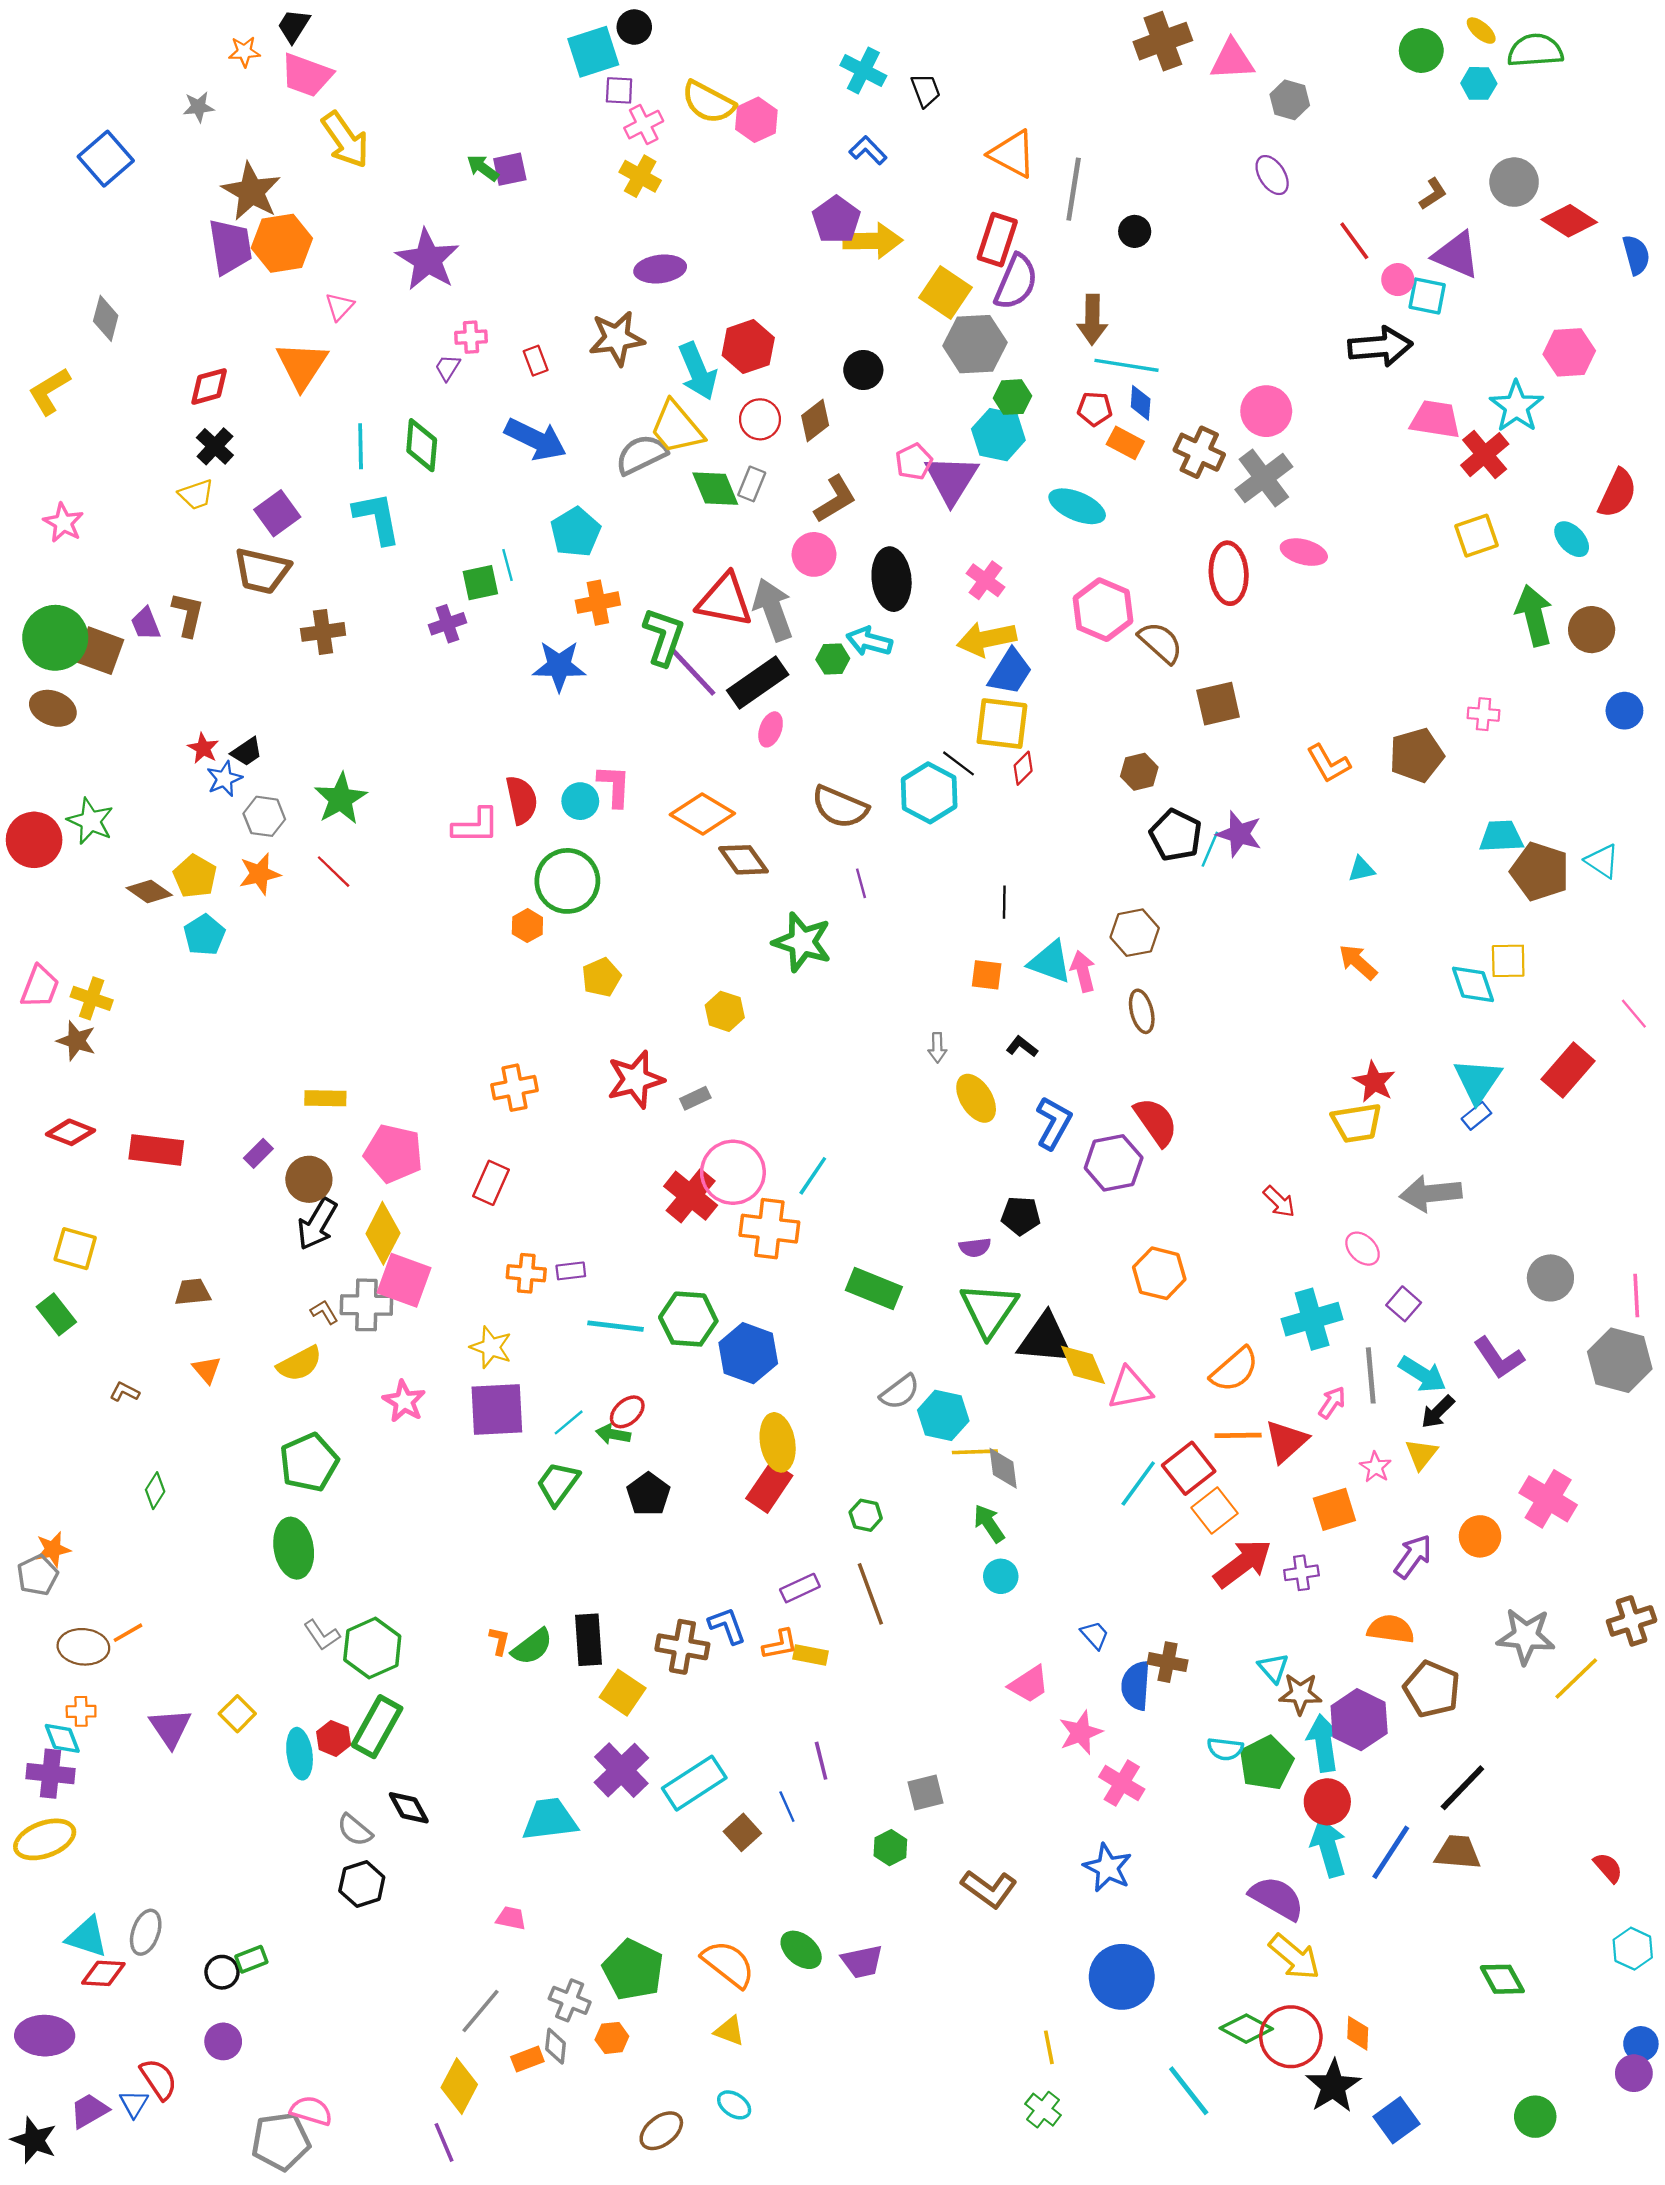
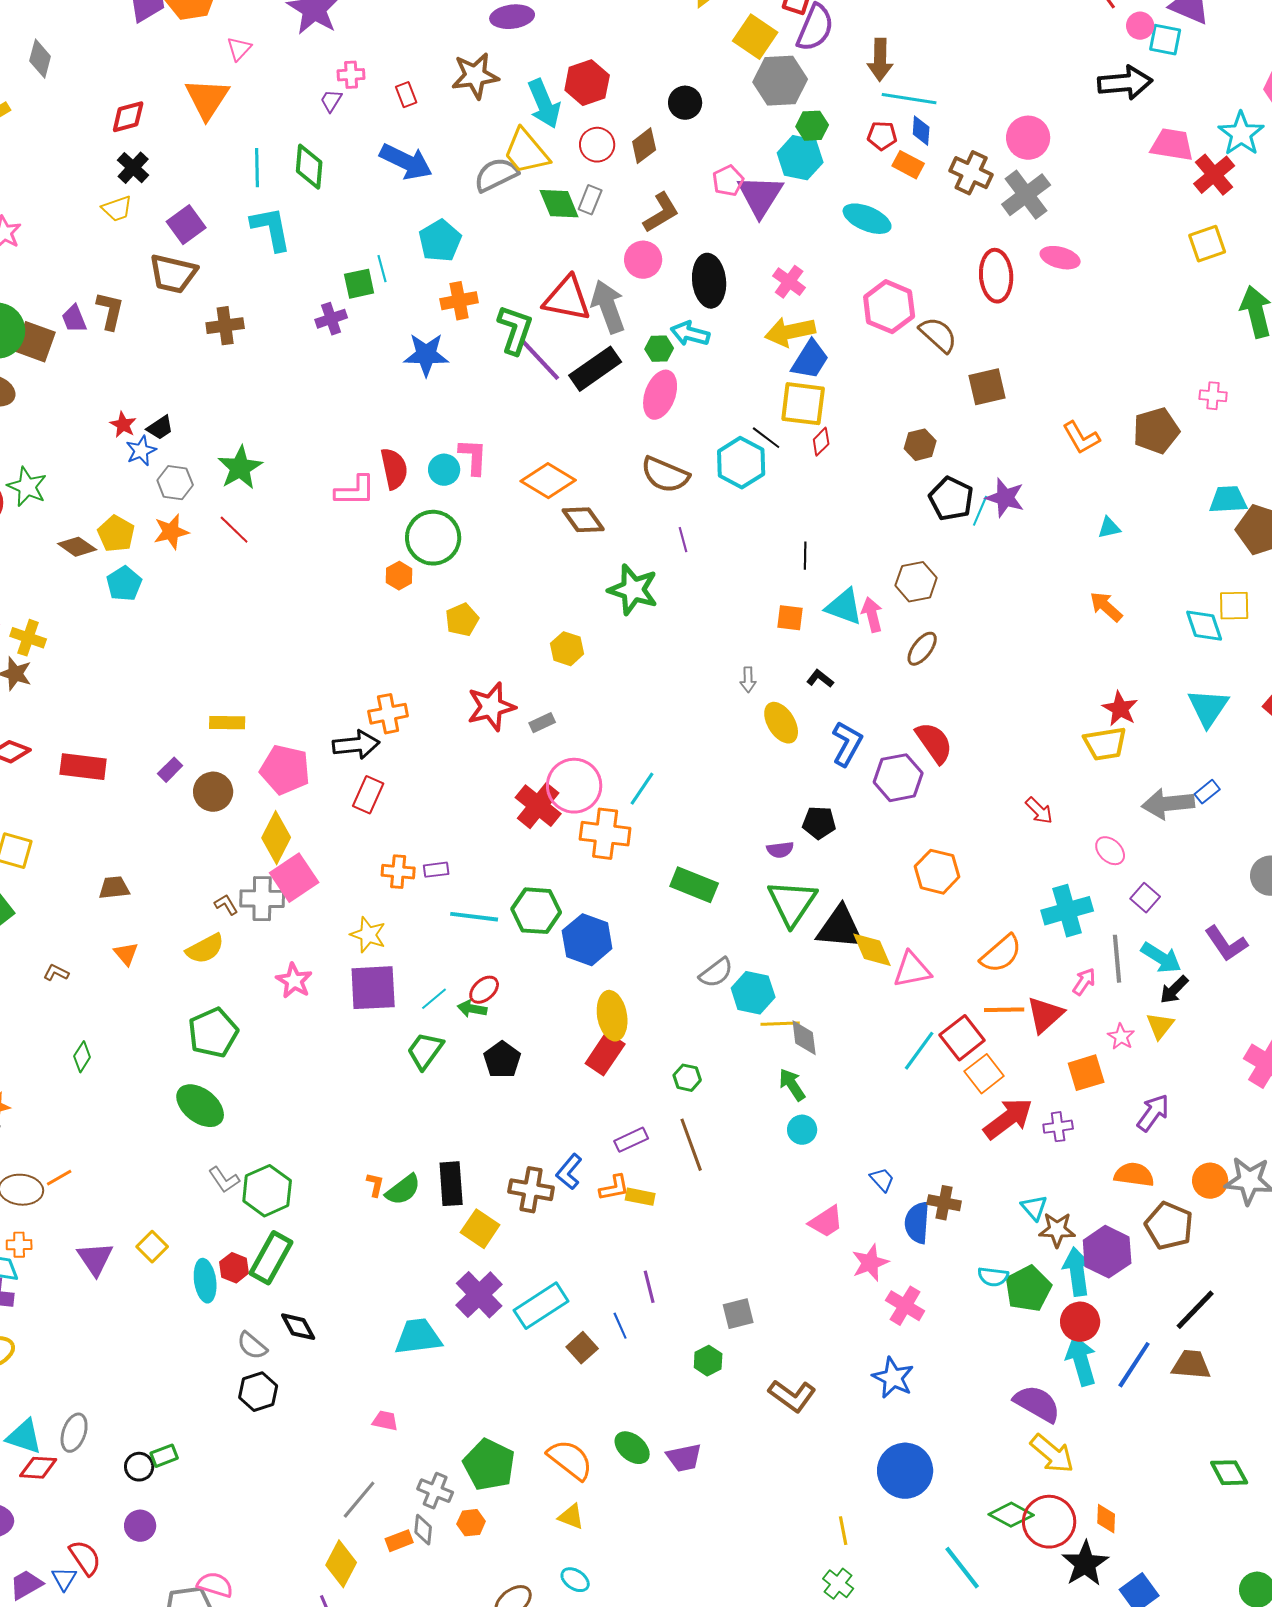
pink ellipse: (771, 729) -> (660, 395), moved, size x1.6
brown ellipse: (1142, 1011) -> (922, 649), turned 51
blue rectangle: (1476, 1116) -> (1207, 792), moved
black arrow: (317, 1224) -> (356, 745), moved, turned -126
pink square: (404, 1280) -> (294, 878), turned 36
orange circle: (1480, 1536) -> (1210, 1181), moved
green ellipse: (294, 1548) -> (200, 1106), turned -42
blue L-shape: (727, 1626) -> (569, 1172), turned -120

